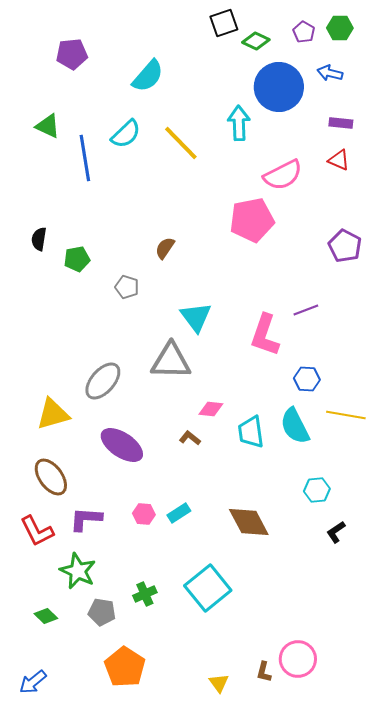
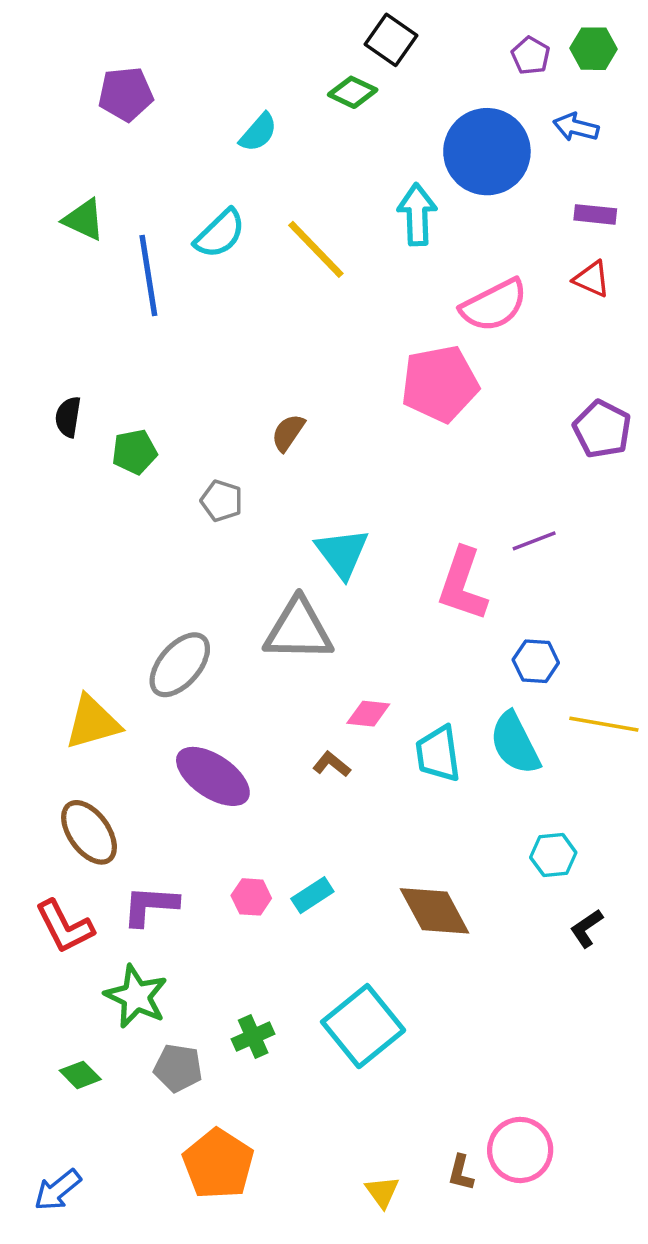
black square: (224, 23) -> (391, 40), turned -36
green diamond: (256, 41) -> (353, 92), moved
cyan semicircle: (148, 76) -> (258, 132), size x0.7

